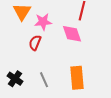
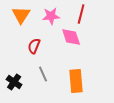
pink star: (43, 22) -> (51, 16), moved
gray line: (44, 80) -> (43, 74), moved

